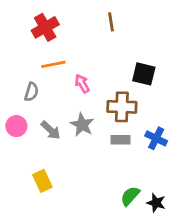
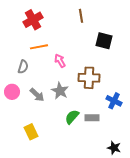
black square: (144, 74) -> (104, 41), moved
gray rectangle: (121, 140) -> (92, 118), moved
green semicircle: (130, 196) -> (72, 117), moved

